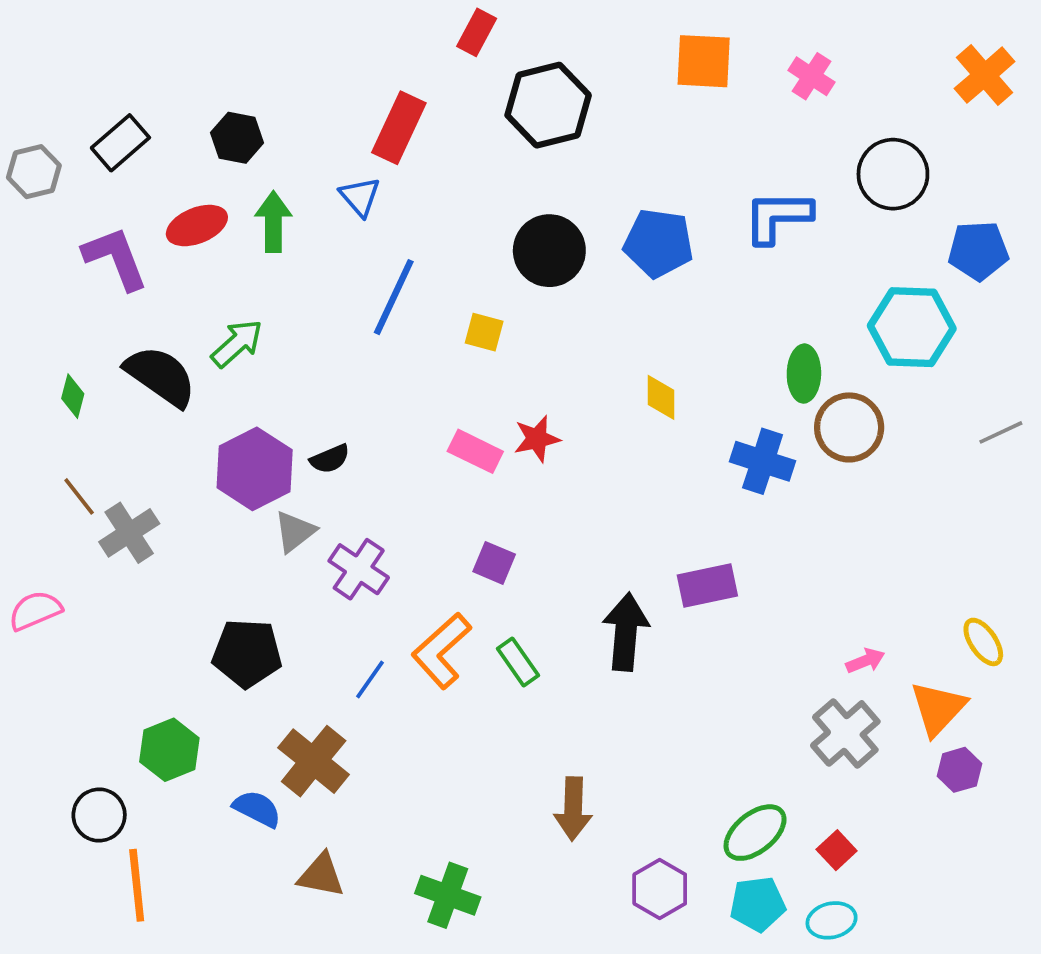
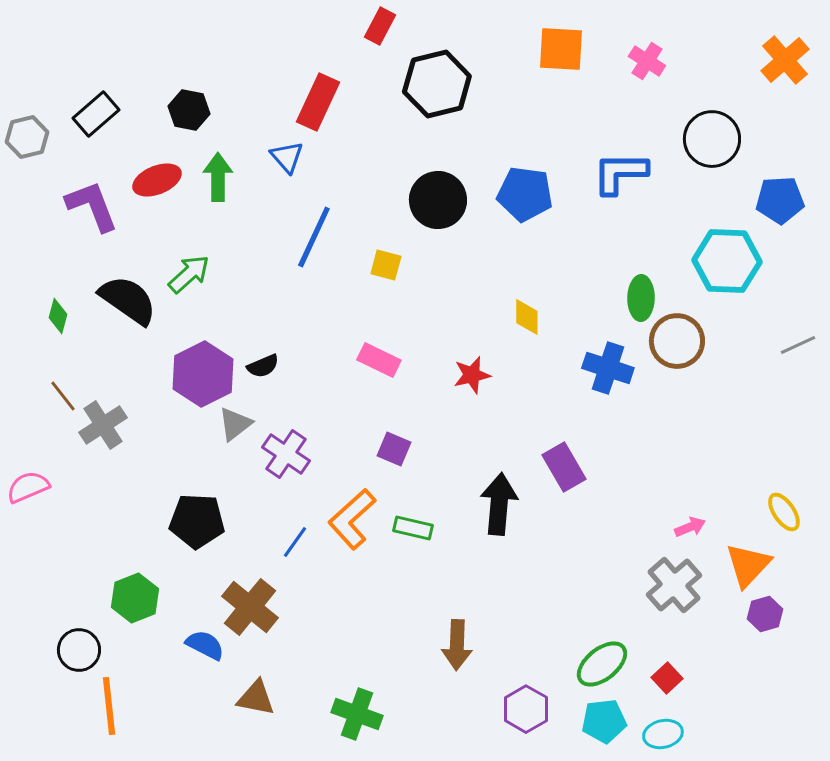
red star: (537, 439) -> (472, 375), moved
purple rectangle: (707, 585) -> (564, 467), turned 72
green rectangle: (518, 662) -> (413, 528), turned -42

